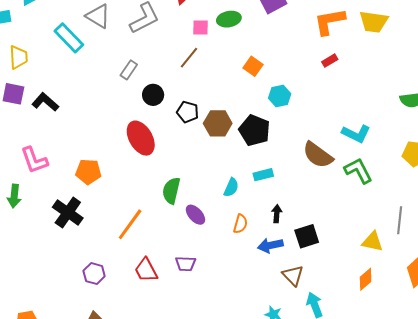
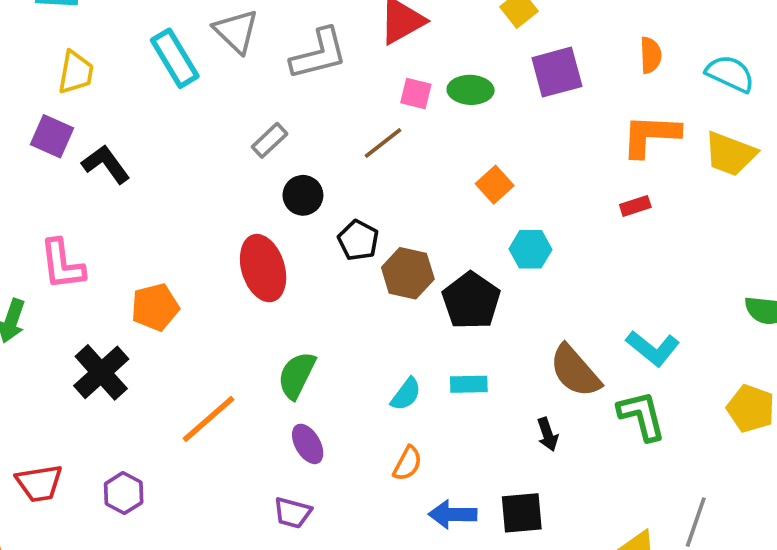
orange pentagon: (88, 172) -> (155, 307), turned -30
black arrow: (277, 214) -> (548, 434), moved, turned 144
purple ellipse: (195, 215) -> (308, 444), moved
red trapezoid: (146, 270) -> (39, 483), moved, turned -84

